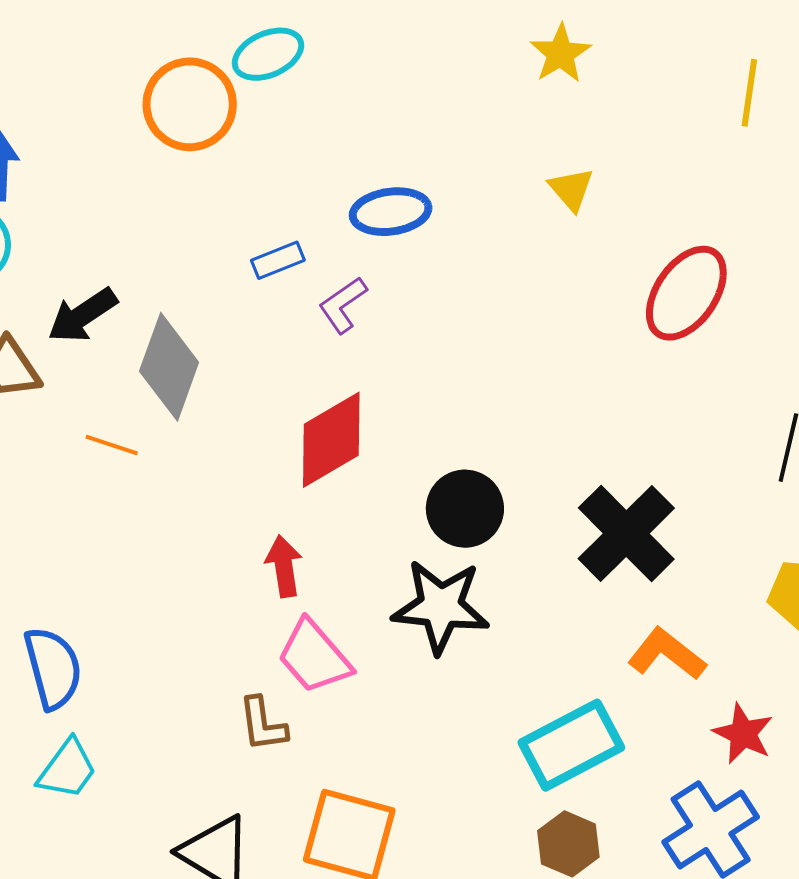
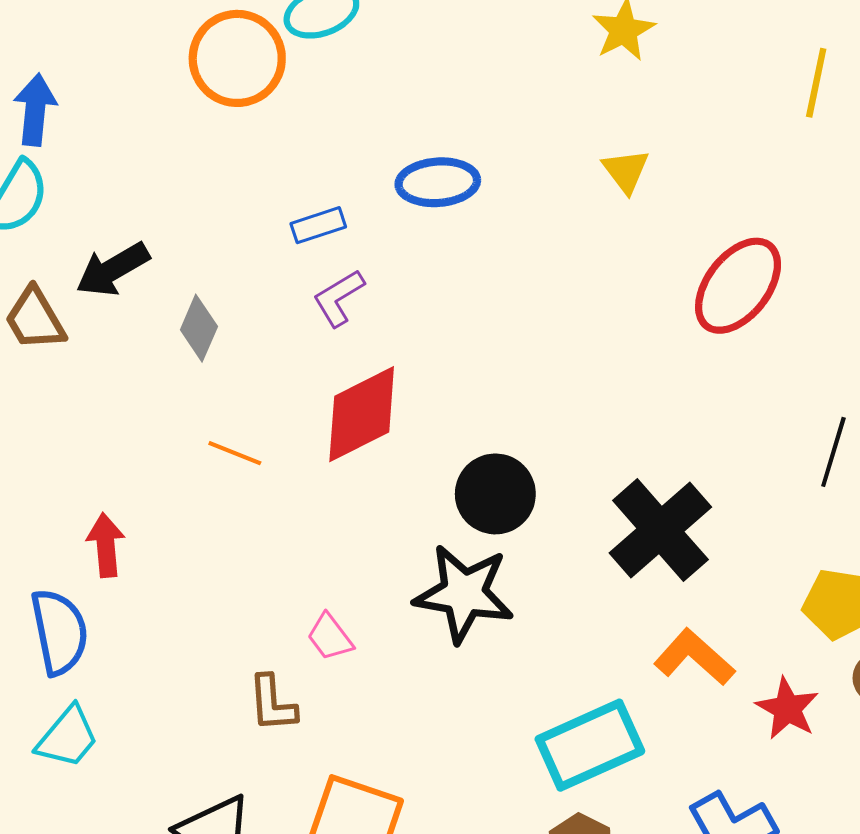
purple L-shape: (343, 305) -> (339, 298), moved
gray diamond: (169, 367) -> (199, 328), size x0.6
orange line: (112, 445) -> (235, 453), moved
red arrow: (284, 566) -> (106, 545), moved
pink trapezoid: (314, 657) -> (330, 637), size x0.6
red star: (743, 734) -> (787, 709), moved

